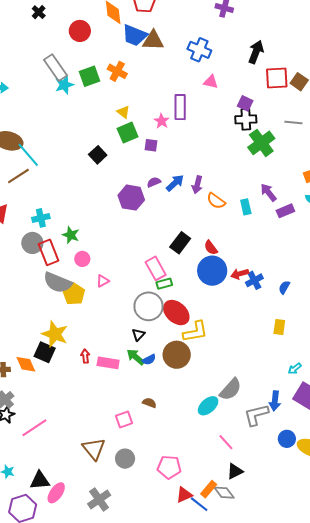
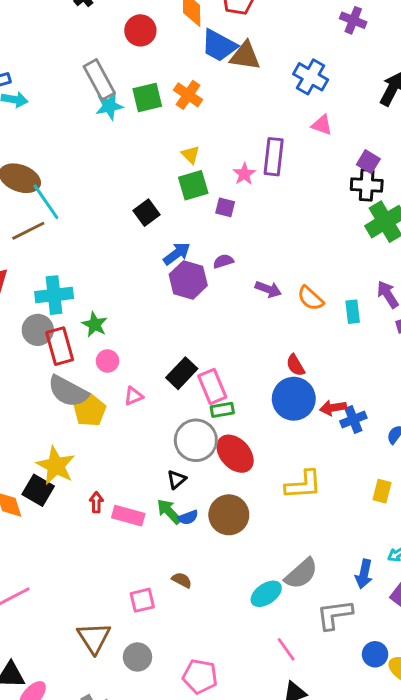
blue arrow: (175, 183) -> (177, 254), moved
purple arrow: (197, 185) -> (268, 289), moved, turned -90
cyan cross: (41, 218) -> (54, 295), size x1.4
black rectangle: (180, 243) -> (182, 373), moved
yellow L-shape: (195, 332) -> (303, 485), moved
blue arrow: (275, 401) -> (364, 574), moved

